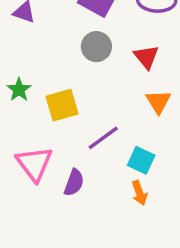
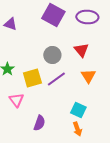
gray circle: (96, 47) -> (52, 55), moved
purple line: (103, 138) -> (56, 79), moved
pink triangle: (34, 164) -> (16, 100), moved, size x0.7

